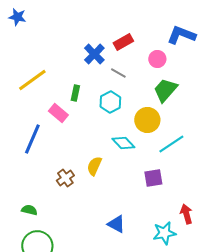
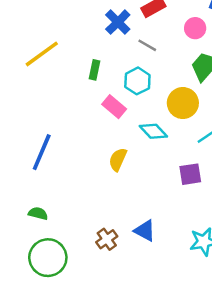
pink rectangle: (58, 113) -> (114, 107), moved
blue line: (32, 139) -> (42, 152), moved
brown cross: (65, 178) -> (107, 239), moved

